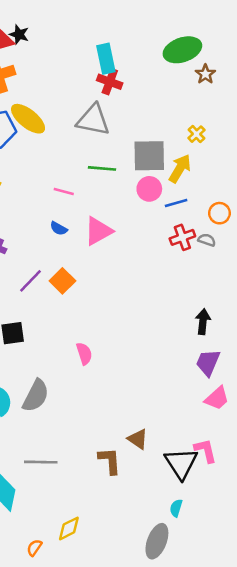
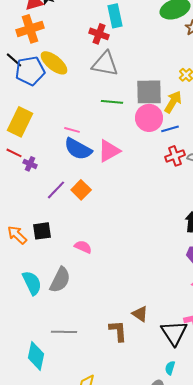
red cross: (110, 82) -> (99, 34), moved
pink circle: (149, 189) -> (149, 118), size x1.4
pink line: (64, 191) -> (72, 130), moved
blue semicircle: (59, 228) -> (78, 149), size x2.0
pink semicircle: (84, 354) -> (83, 247), moved, turned -48

